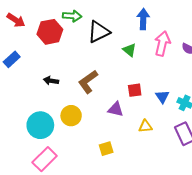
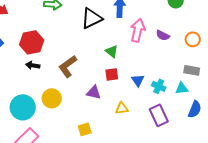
red hexagon: (50, 32) -> (32, 42), moved
black triangle: (99, 32) -> (92, 18), moved
green triangle: (129, 50) -> (112, 51), moved

